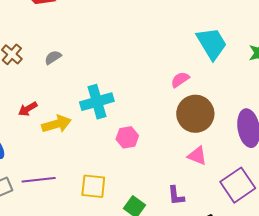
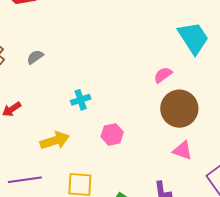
cyan cross: (97, 102) -> (81, 100), size x0.6
yellow arrow: (57, 124) -> (55, 141), moved

